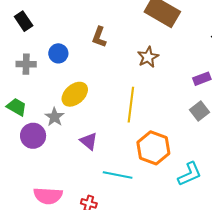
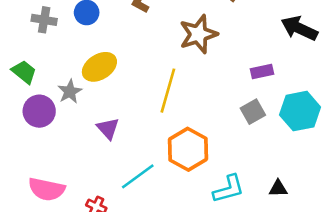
brown star: (148, 57) -> (198, 34), size x1.4
cyan line: (118, 175) -> (138, 176), turned -56

